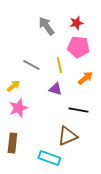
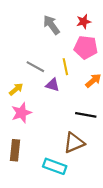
purple triangle: (55, 89) -> (53, 85), moved

